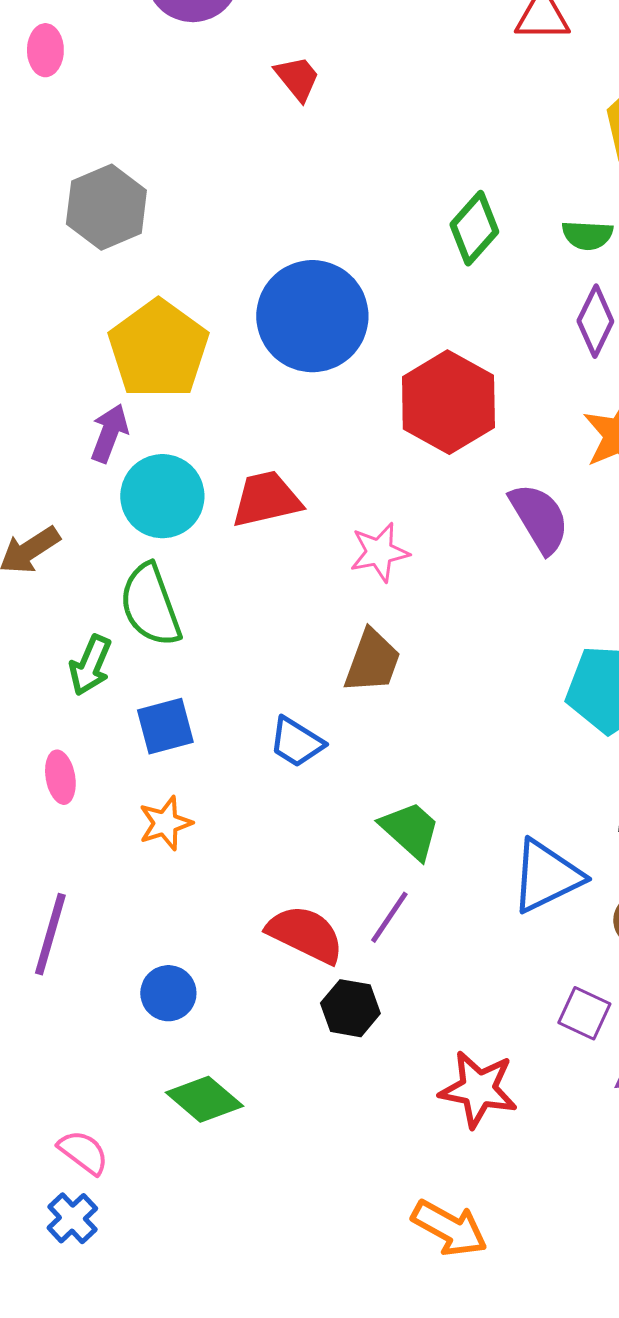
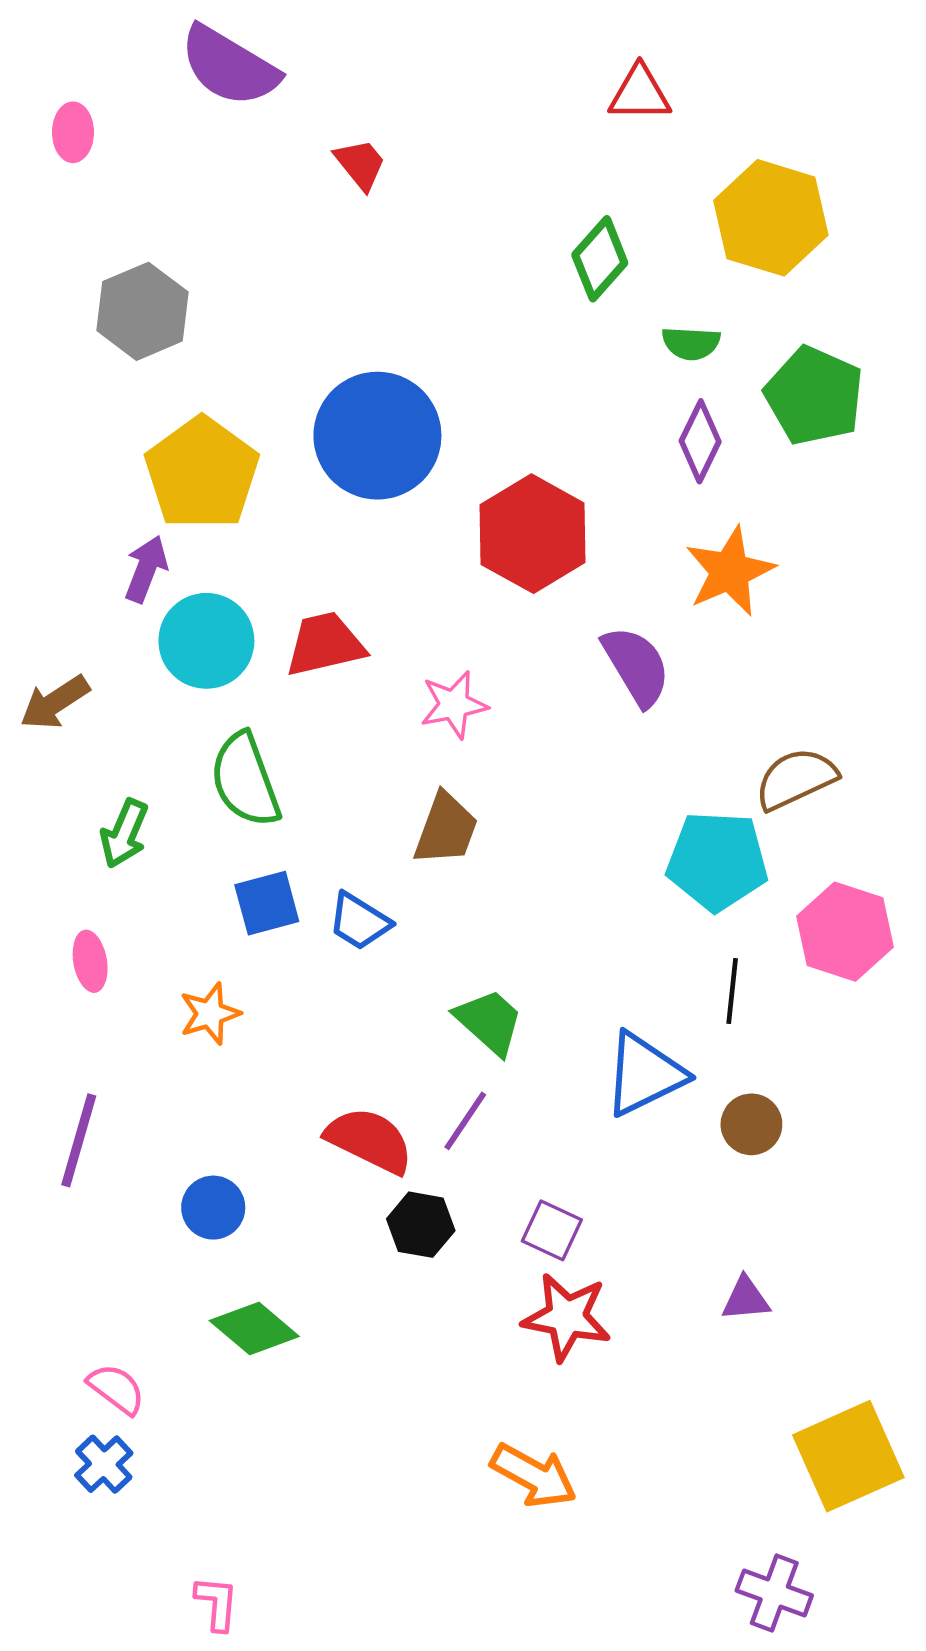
green diamond: (474, 228) -> (600, 259), moved
green semicircle: (150, 605) -> (245, 780), moved
blue square: (165, 726) -> (267, 903), moved
purple square: (584, 1013) -> (552, 1230), moved

